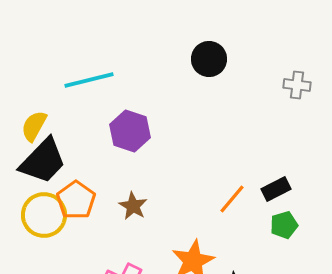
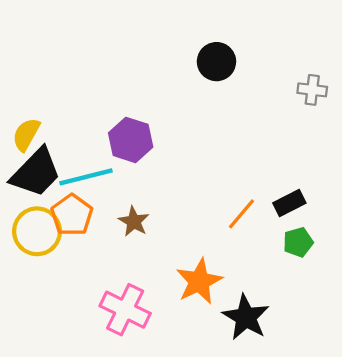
cyan line: (89, 80) -> (86, 177), moved

